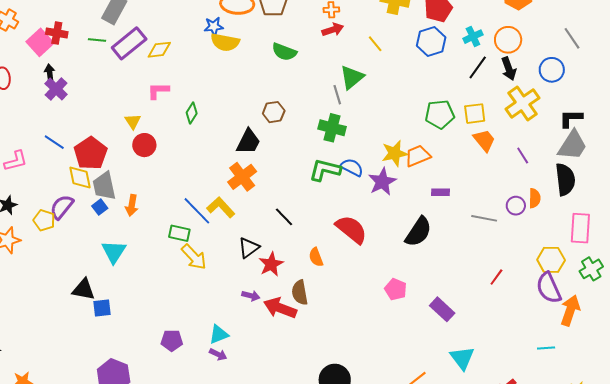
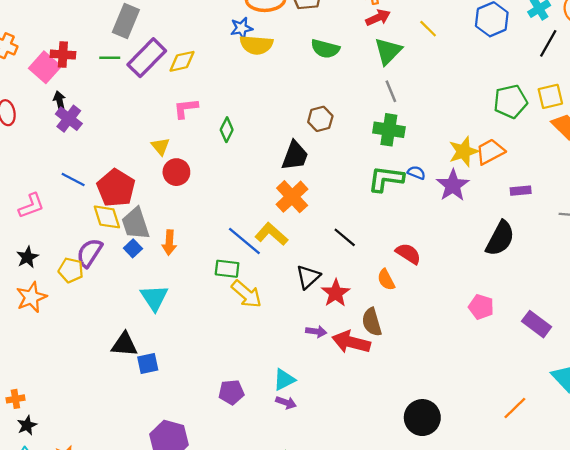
green triangle: (352, 77) -> (388, 51), moved
blue semicircle: (352, 167) -> (416, 173), size x0.7
red semicircle: (351, 229) -> (408, 254), moved, size x0.7

